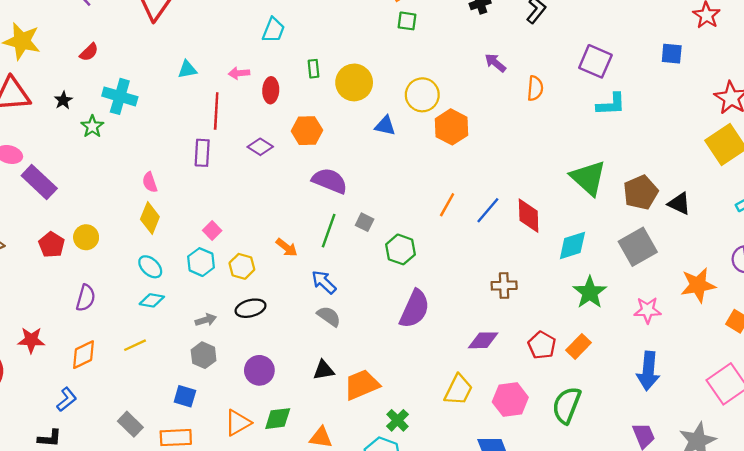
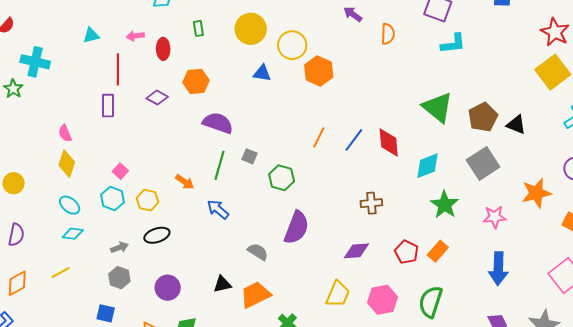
yellow circle: (354, 82) -> (251, 29), moved
gray semicircle: (329, 316) -> (258, 252), moved

